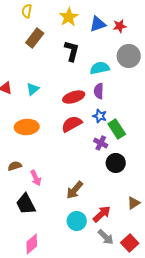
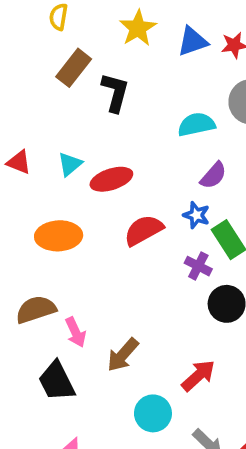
black L-shape: (72, 51) -> (115, 92), moved
purple semicircle: (99, 91) -> (213, 175), moved, turned -140
red ellipse: (74, 97) -> (111, 179), moved
brown semicircle: (15, 166) -> (36, 310), size x1.5
brown arrow: (75, 190) -> (123, 355), moved
red arrow: (102, 214) -> (198, 376), moved

